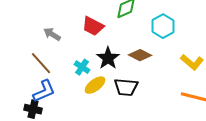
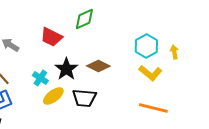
cyan hexagon: (163, 26) -> (146, 46), moved

